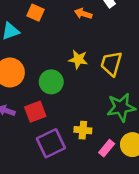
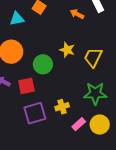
yellow cross: (83, 130) -> (62, 107), turned -32

